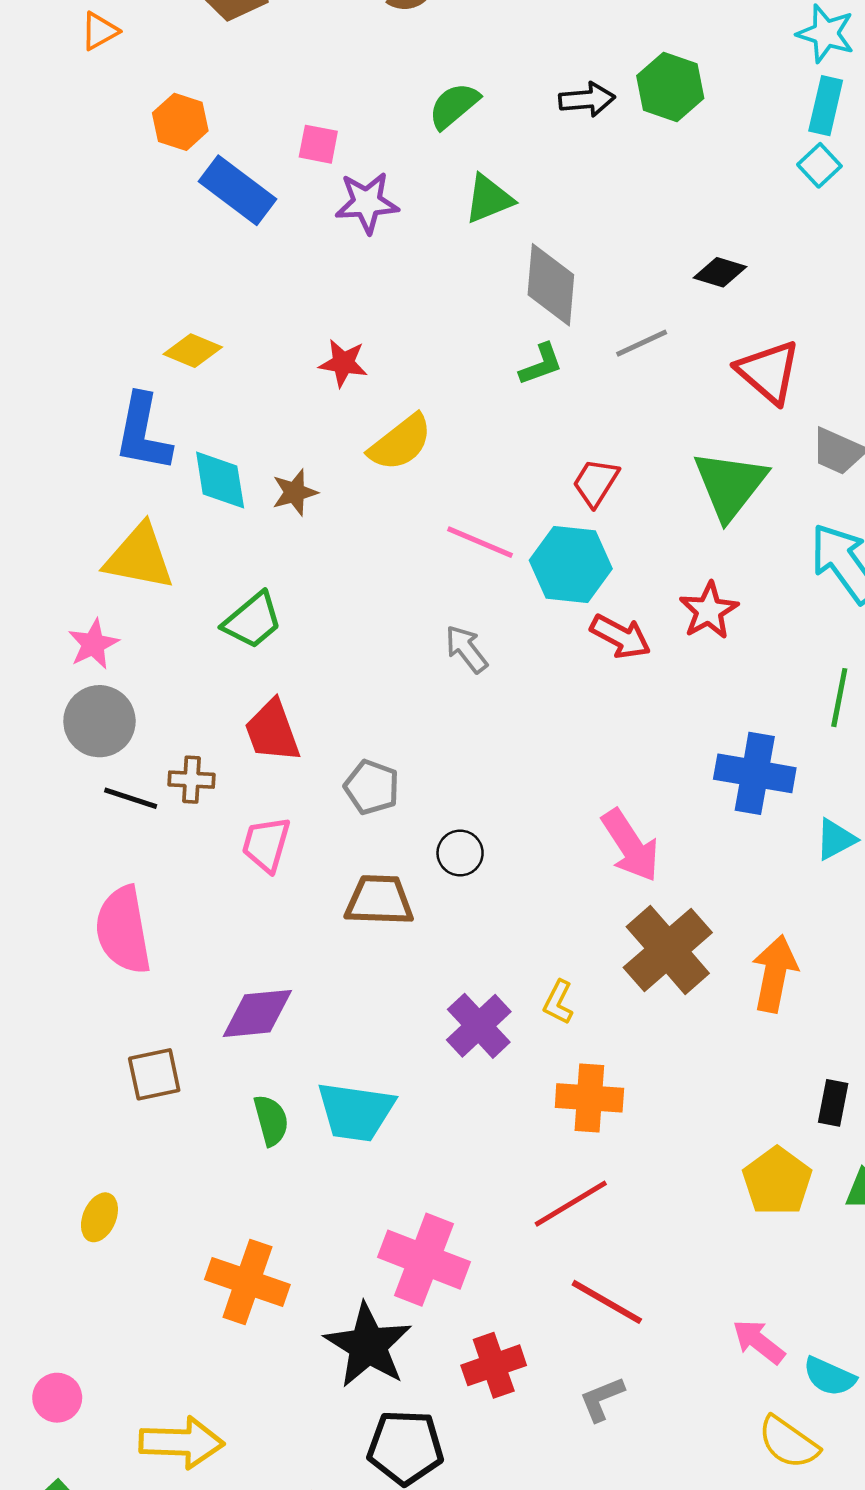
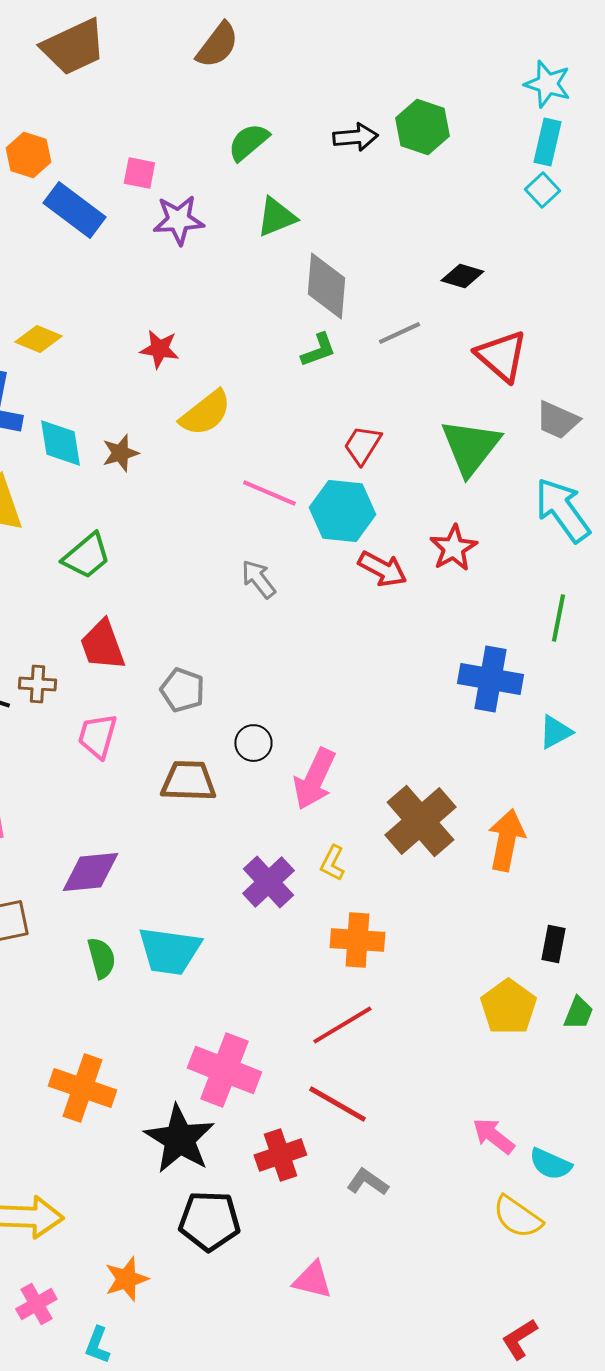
pink arrow: (630, 846) -> (314, 779), moved, turned 58
red line: (607, 1302) -> (337, 1104), moved
gray L-shape: (602, 1399) -> (367, 1182), turned 57

